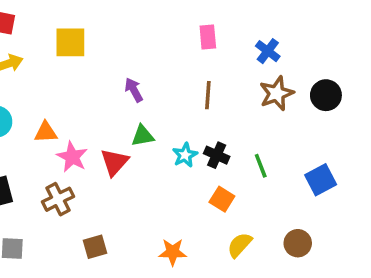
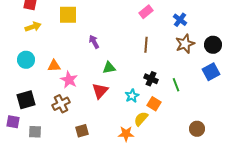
pink rectangle: (208, 37) -> (146, 12), turned 56
purple arrow: (134, 90) -> (94, 42), moved
cyan star: (185, 155) -> (132, 96), moved
red triangle: (114, 162) -> (100, 91), moved
blue square: (321, 180) -> (211, 72), moved
yellow semicircle: (240, 245) -> (141, 119), moved

